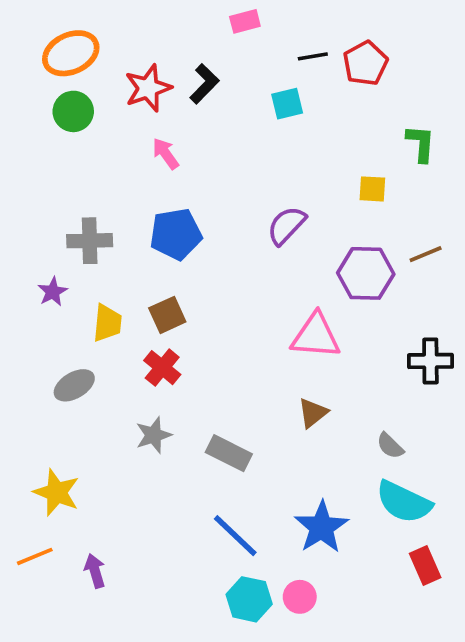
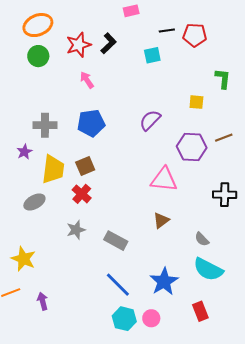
red pentagon: (365, 63) -> (195, 35), turned 30
yellow trapezoid: (107, 323) -> (53, 169), size x1.4
red rectangle: (425, 566) -> (200, 311), moved

